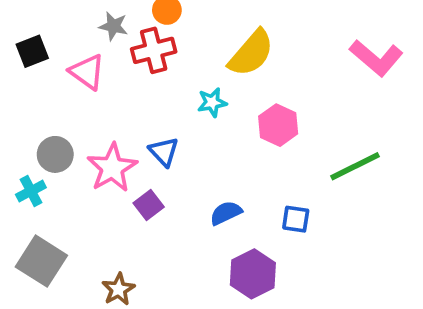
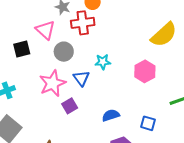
black square: (32, 51) -> (22, 49), moved
yellow semicircle: (251, 53) -> (164, 35), moved
cyan star: (212, 102) -> (103, 62), moved
gray circle: (55, 154) -> (64, 52), moved

